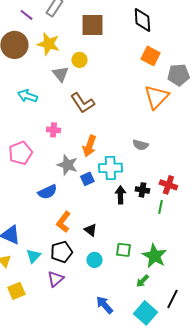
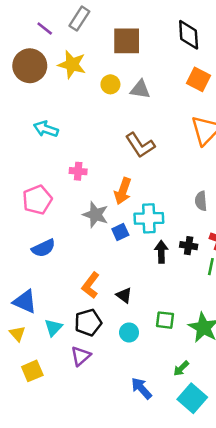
gray triangle: (60, 74) -> (140, 89), moved, turned -42
brown L-shape: (82, 103) -> (140, 145), moved
gray semicircle: (140, 145) -> (201, 201), moved, turned 70
blue semicircle: (47, 192) -> (43, 248), moved
green arrow: (142, 281) -> (181, 368), moved

